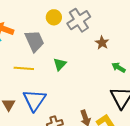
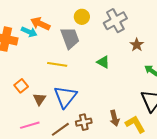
yellow circle: (54, 17) -> (82, 17), moved
green triangle: (60, 64) -> (103, 62), moved, turned -48

